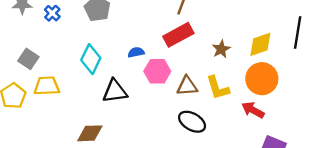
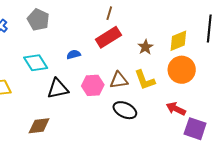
cyan diamond: (91, 59) -> (36, 63), turned -55
pink hexagon: (157, 71) -> (93, 85), moved
red arrow: (253, 110) -> (176, 109), moved

